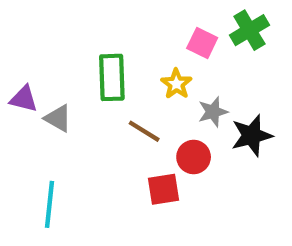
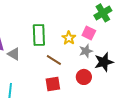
pink square: (202, 43) -> (89, 33), moved
red circle: (194, 157) -> (84, 77), moved
red square: (163, 189) -> (53, 84), moved

